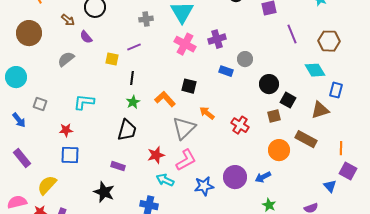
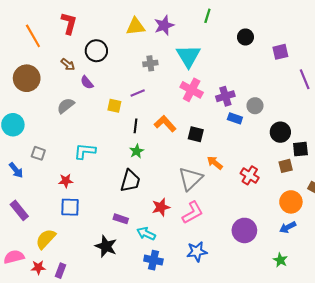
purple cross: (217, 39) -> (225, 96), moved
orange L-shape: (165, 99) -> (165, 124), moved
black square: (288, 100) -> (300, 149), turned -35
blue arrow: (263, 177) -> (288, 227), moved
cyan arrow: (165, 180) -> (146, 234), moved
blue star: (204, 186) -> (197, 252), moved

